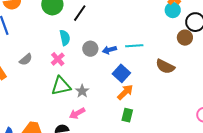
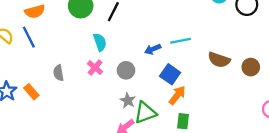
brown circle: (185, 38) -> (251, 67), moved
gray circle: (90, 49) -> (126, 70), moved
gray semicircle: (26, 59) -> (59, 73), turned 128
green triangle: (61, 86) -> (145, 113), moved

